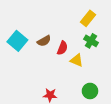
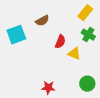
cyan square: (17, 41) -> (16, 35), turned 30
brown semicircle: (44, 41) -> (42, 21), moved

